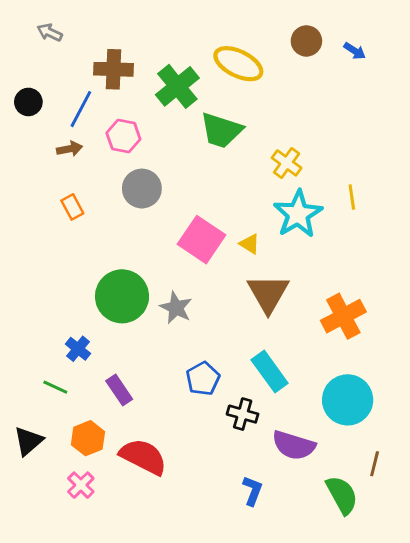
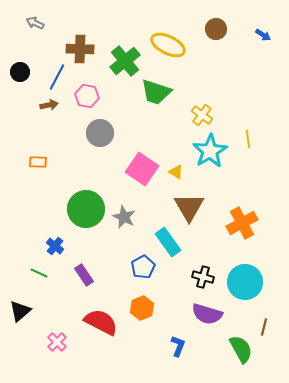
blue arrow: (355, 51) -> (263, 35), moved
orange rectangle: (72, 207) -> (38, 162), moved, turned -60
cyan rectangle: (270, 372) -> (168, 242), moved
black cross: (243, 414) -> (203, 277), moved
orange hexagon: (88, 438) -> (142, 308), moved

